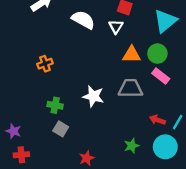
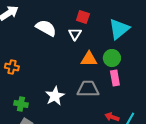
orange cross: (45, 64) -> (12, 67), turned 32
pink rectangle: (161, 76) -> (115, 78), turned 42
white star: (93, 96) -> (55, 96), turned 30

